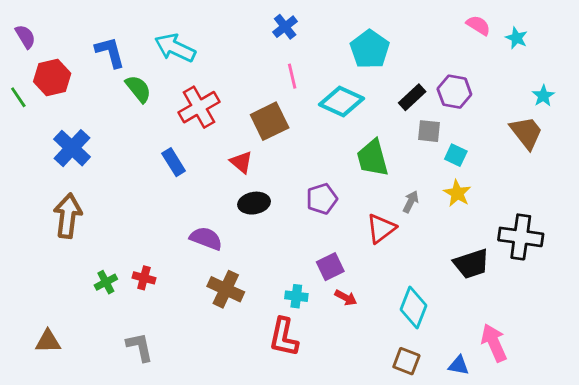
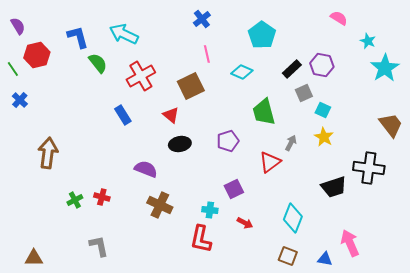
cyan star: (517, 38) -> (368, 41), moved
cyan star: (543, 96) -> (385, 68), size x1.8
cyan diamond: (342, 101) -> (242, 72), size x0.7
gray square: (429, 131) -> (304, 93), turned -30
brown trapezoid: (526, 133) -> (391, 125), moved
blue cross: (72, 148) -> (20, 100), moved, size x0.6
red arrow: (346, 298) -> (245, 223), moved
brown triangle: (48, 341) -> (34, 258), moved

